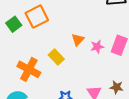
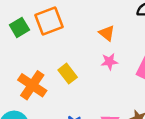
orange triangle: (78, 40) -> (107, 33), moved, turned -40
pink star: (97, 47) -> (109, 62), moved

